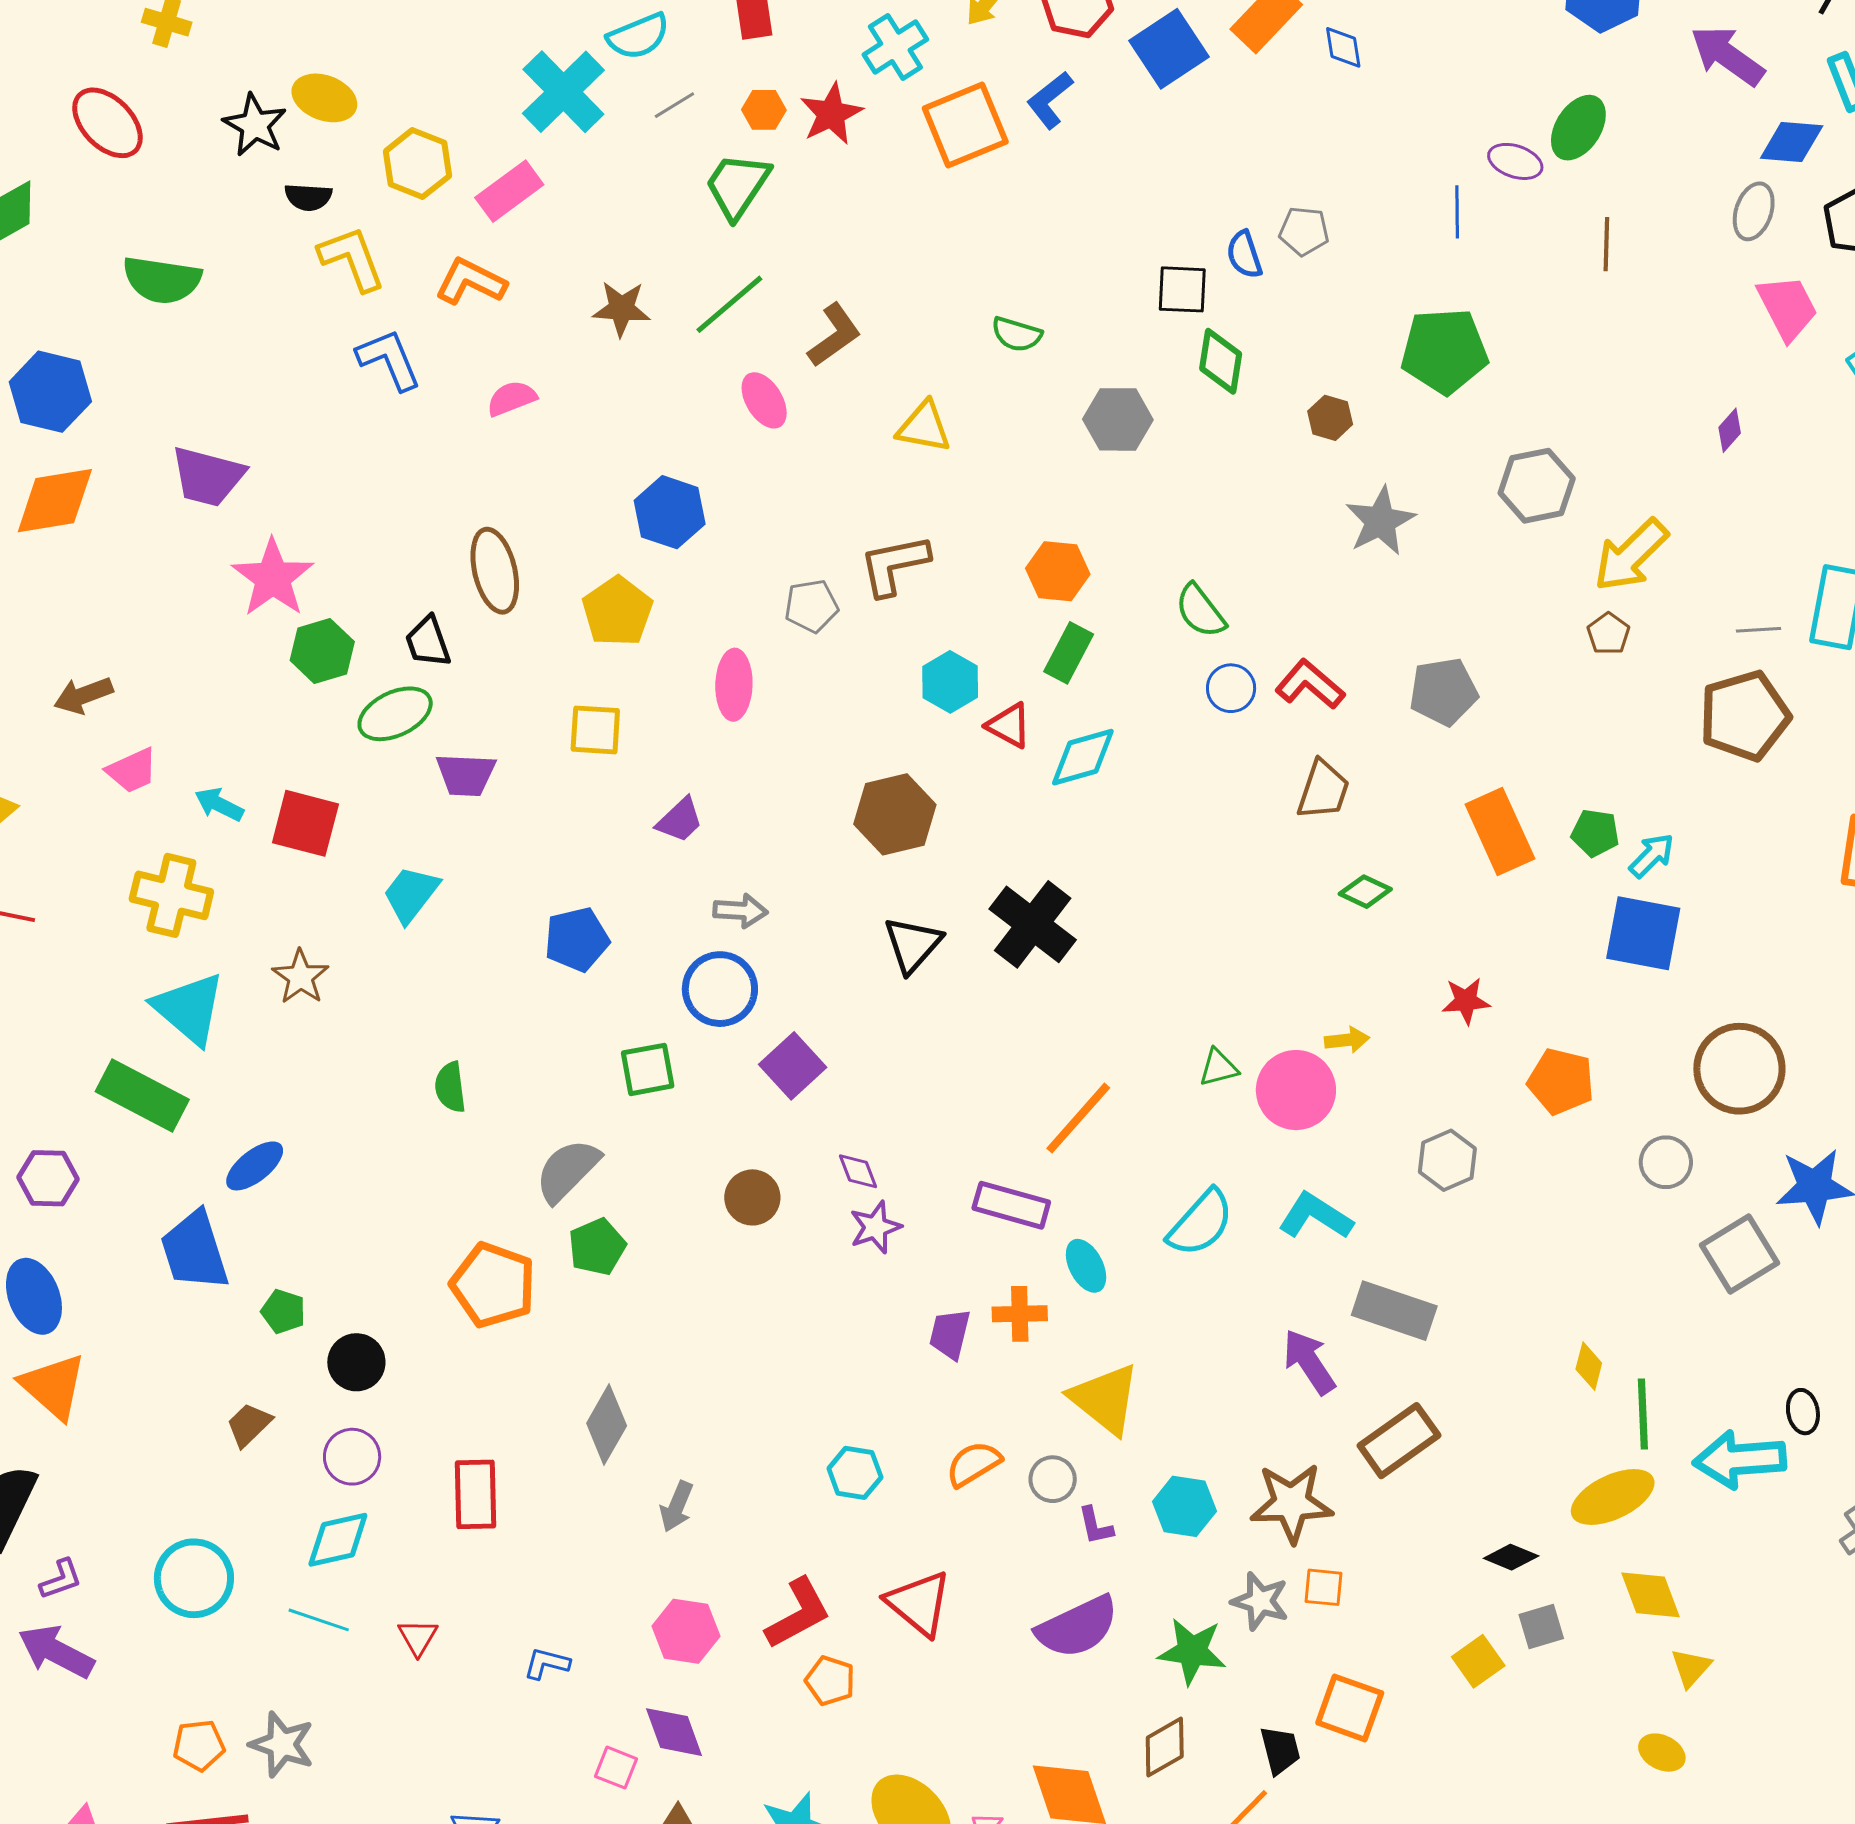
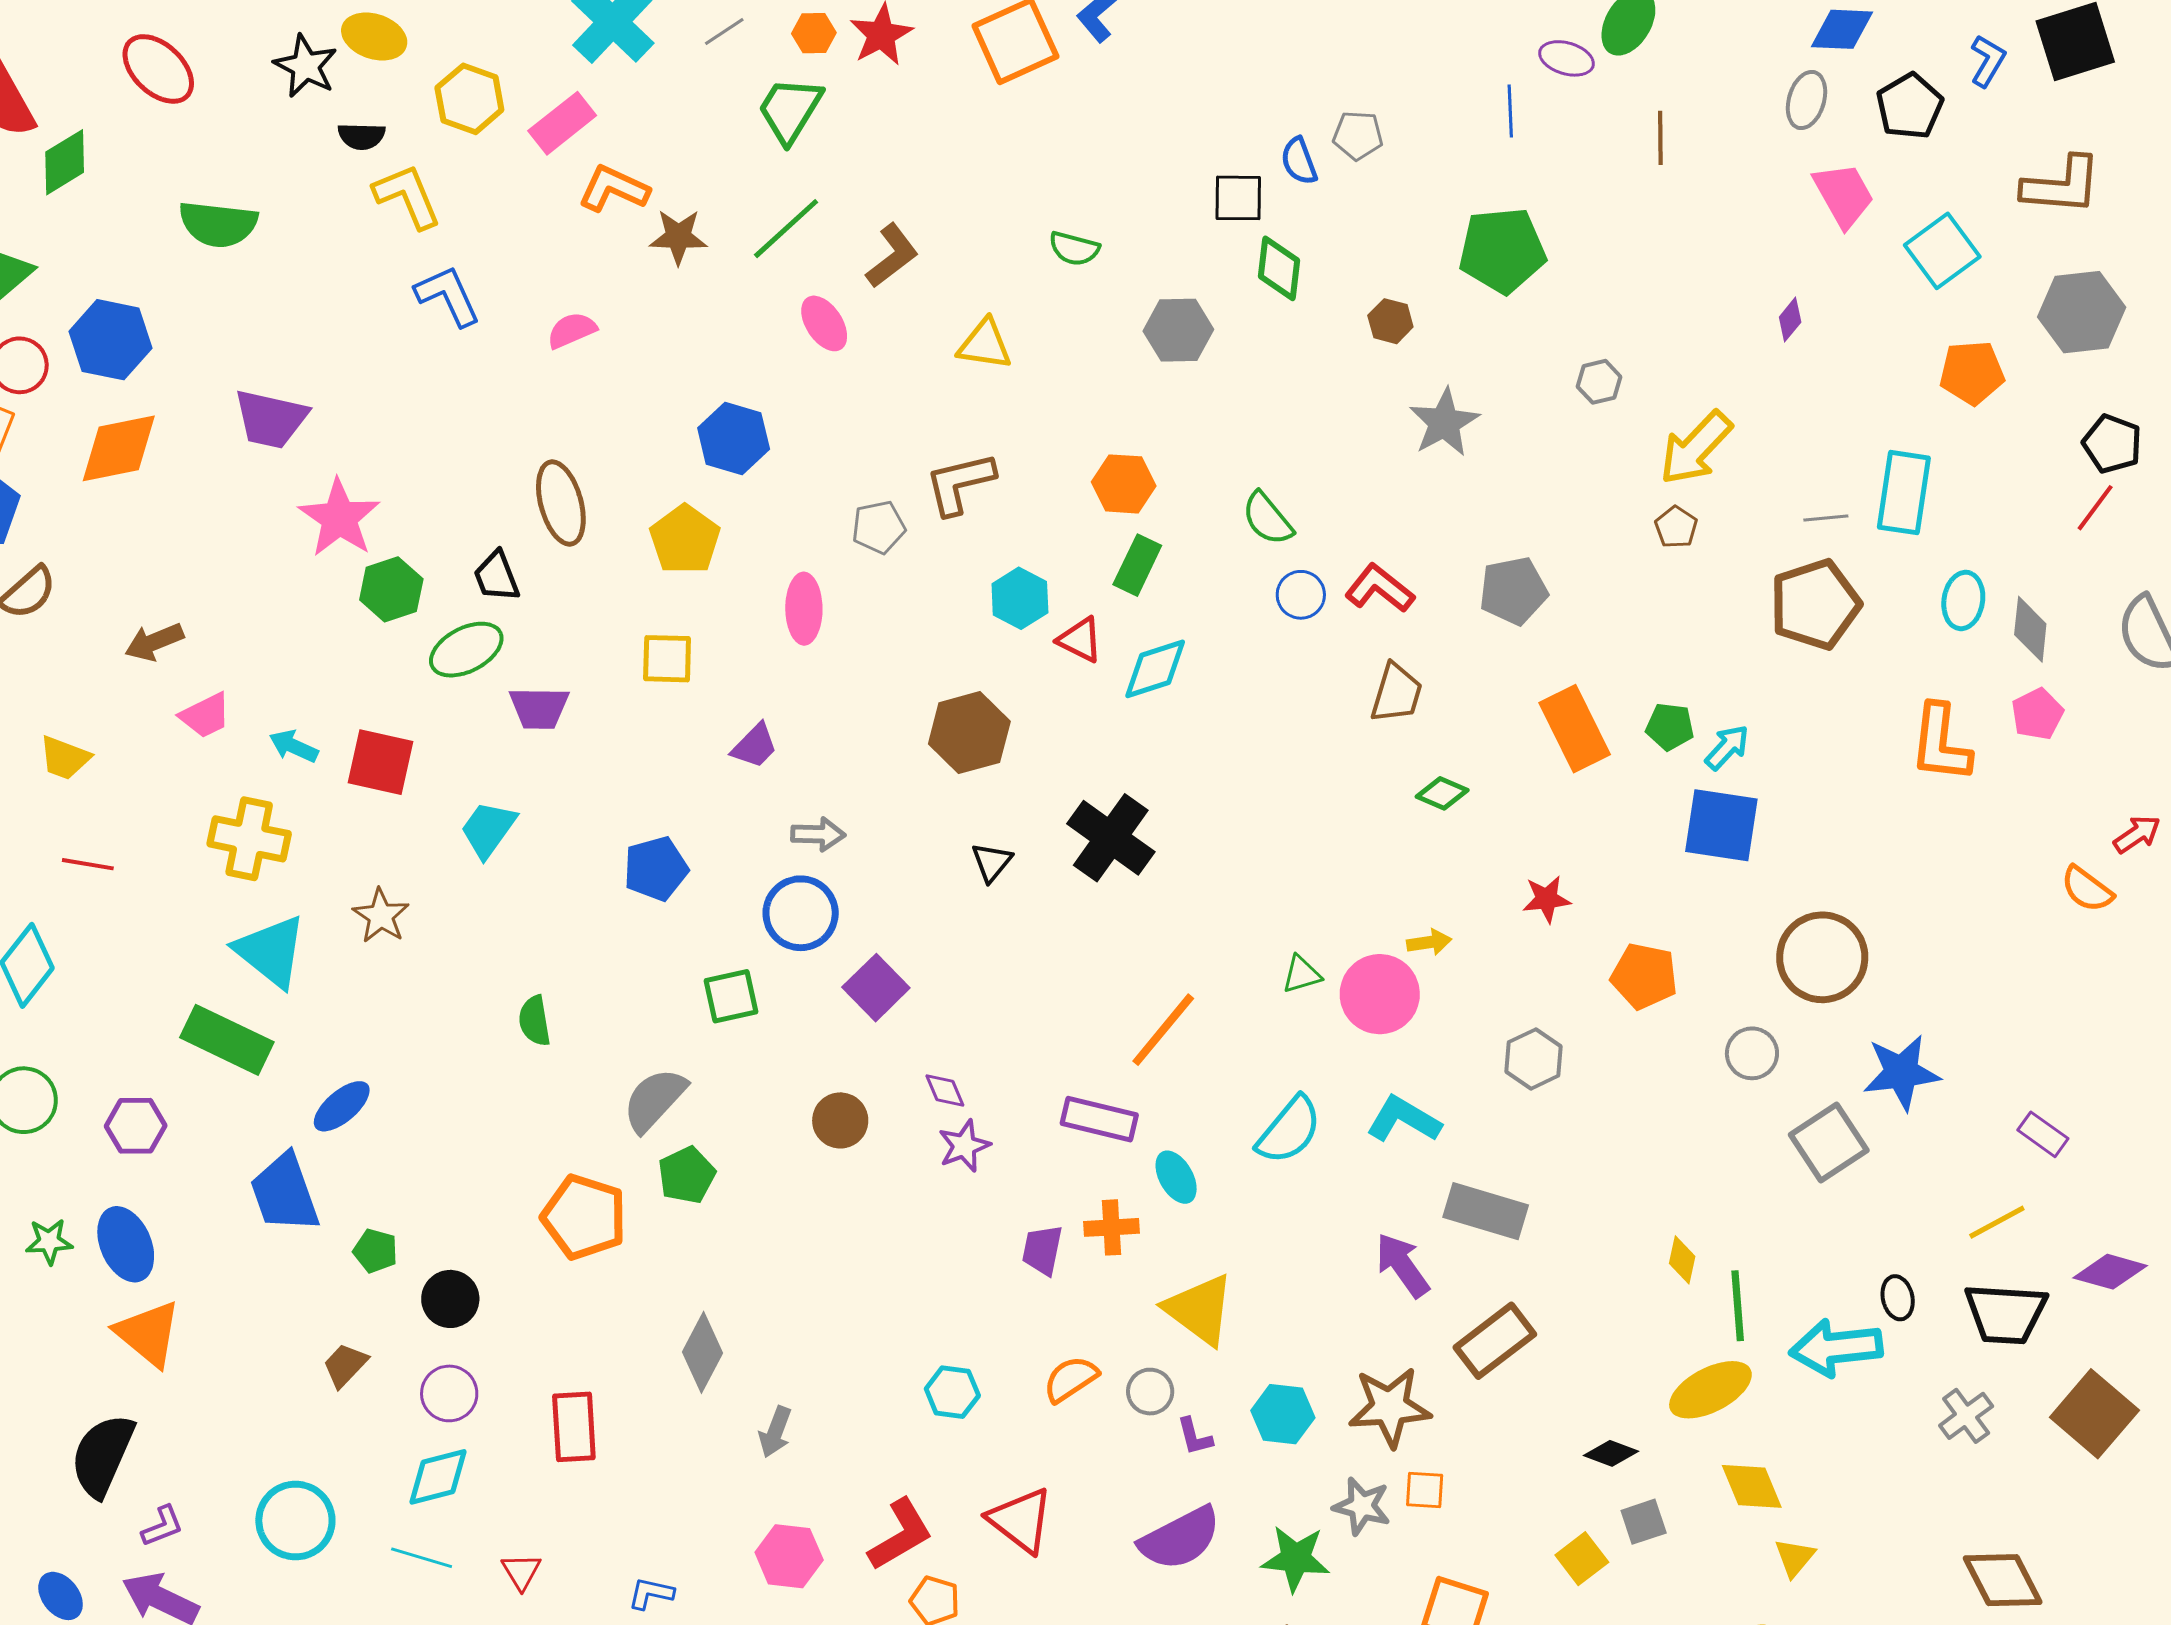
orange L-shape: (471, 282) -> (614, 189), moved
gray hexagon: (1537, 486) -> (1599, 382), size x0.6
black triangle: (913, 945) -> (992, 862), size x0.7

